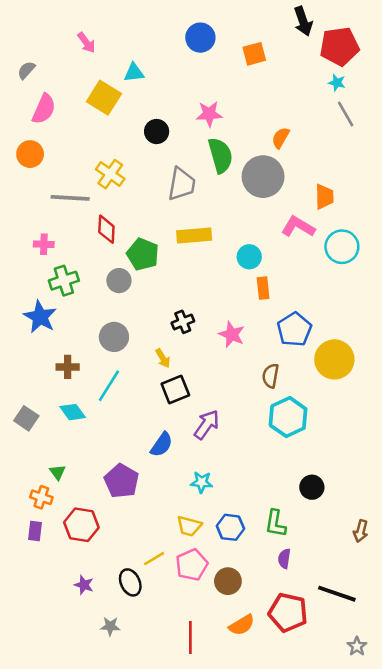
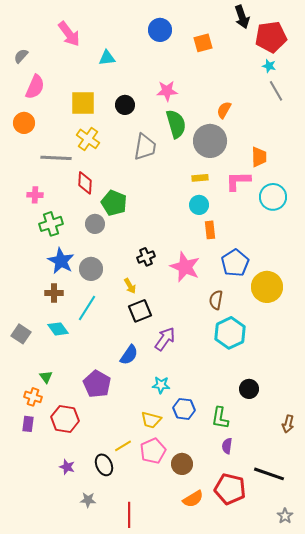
pink arrow: (86, 43) -> (69, 34), size x1.5
yellow square: (104, 98) -> (83, 103), moved, turned -32
pink L-shape: (298, 227) -> (238, 181), turned -32
yellow rectangle: (194, 235) -> (200, 178), moved, size x0.6
blue star: (40, 317) -> (61, 261), moved
pink star: (232, 334) -> (185, 267), size x1.4
blue hexagon: (230, 527) -> (184, 409), moved
red line: (190, 638) -> (129, 515), moved

